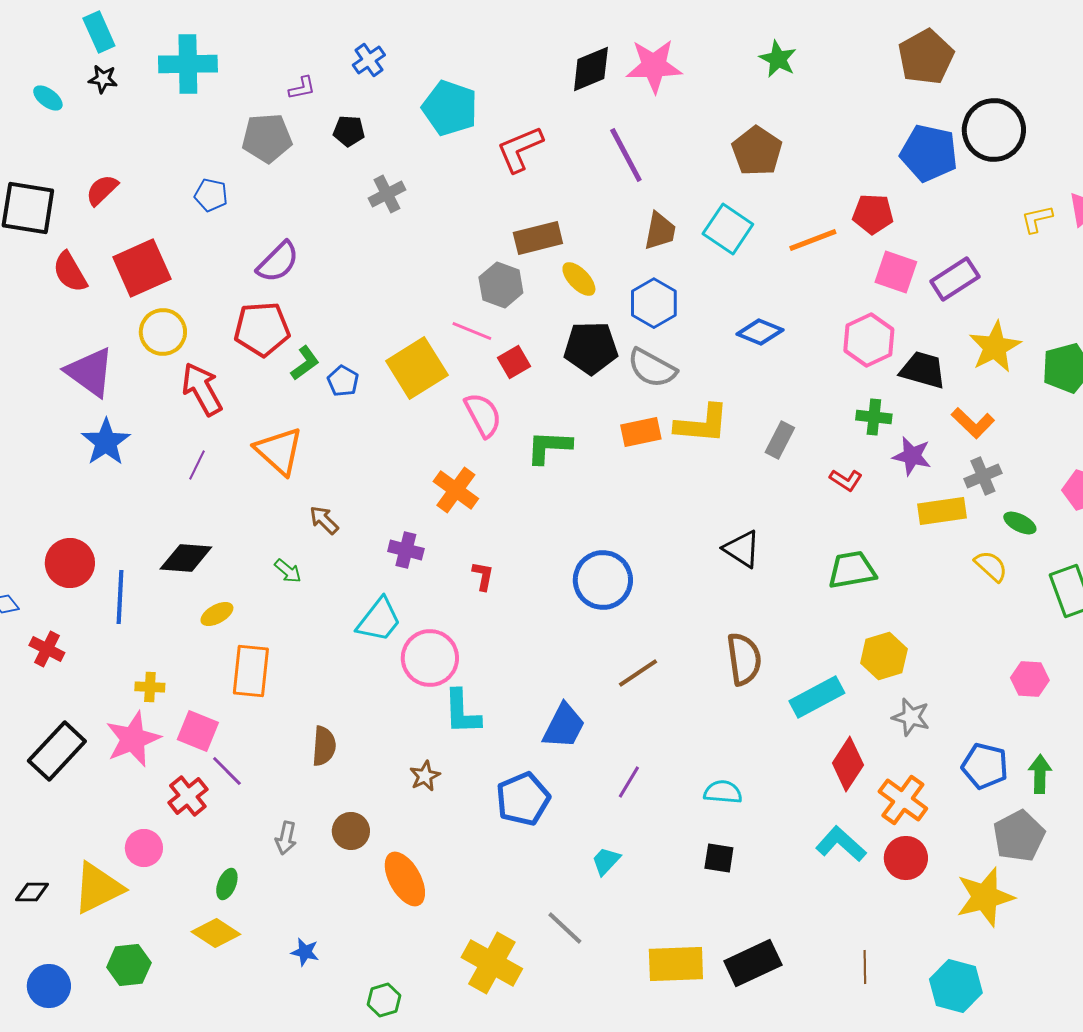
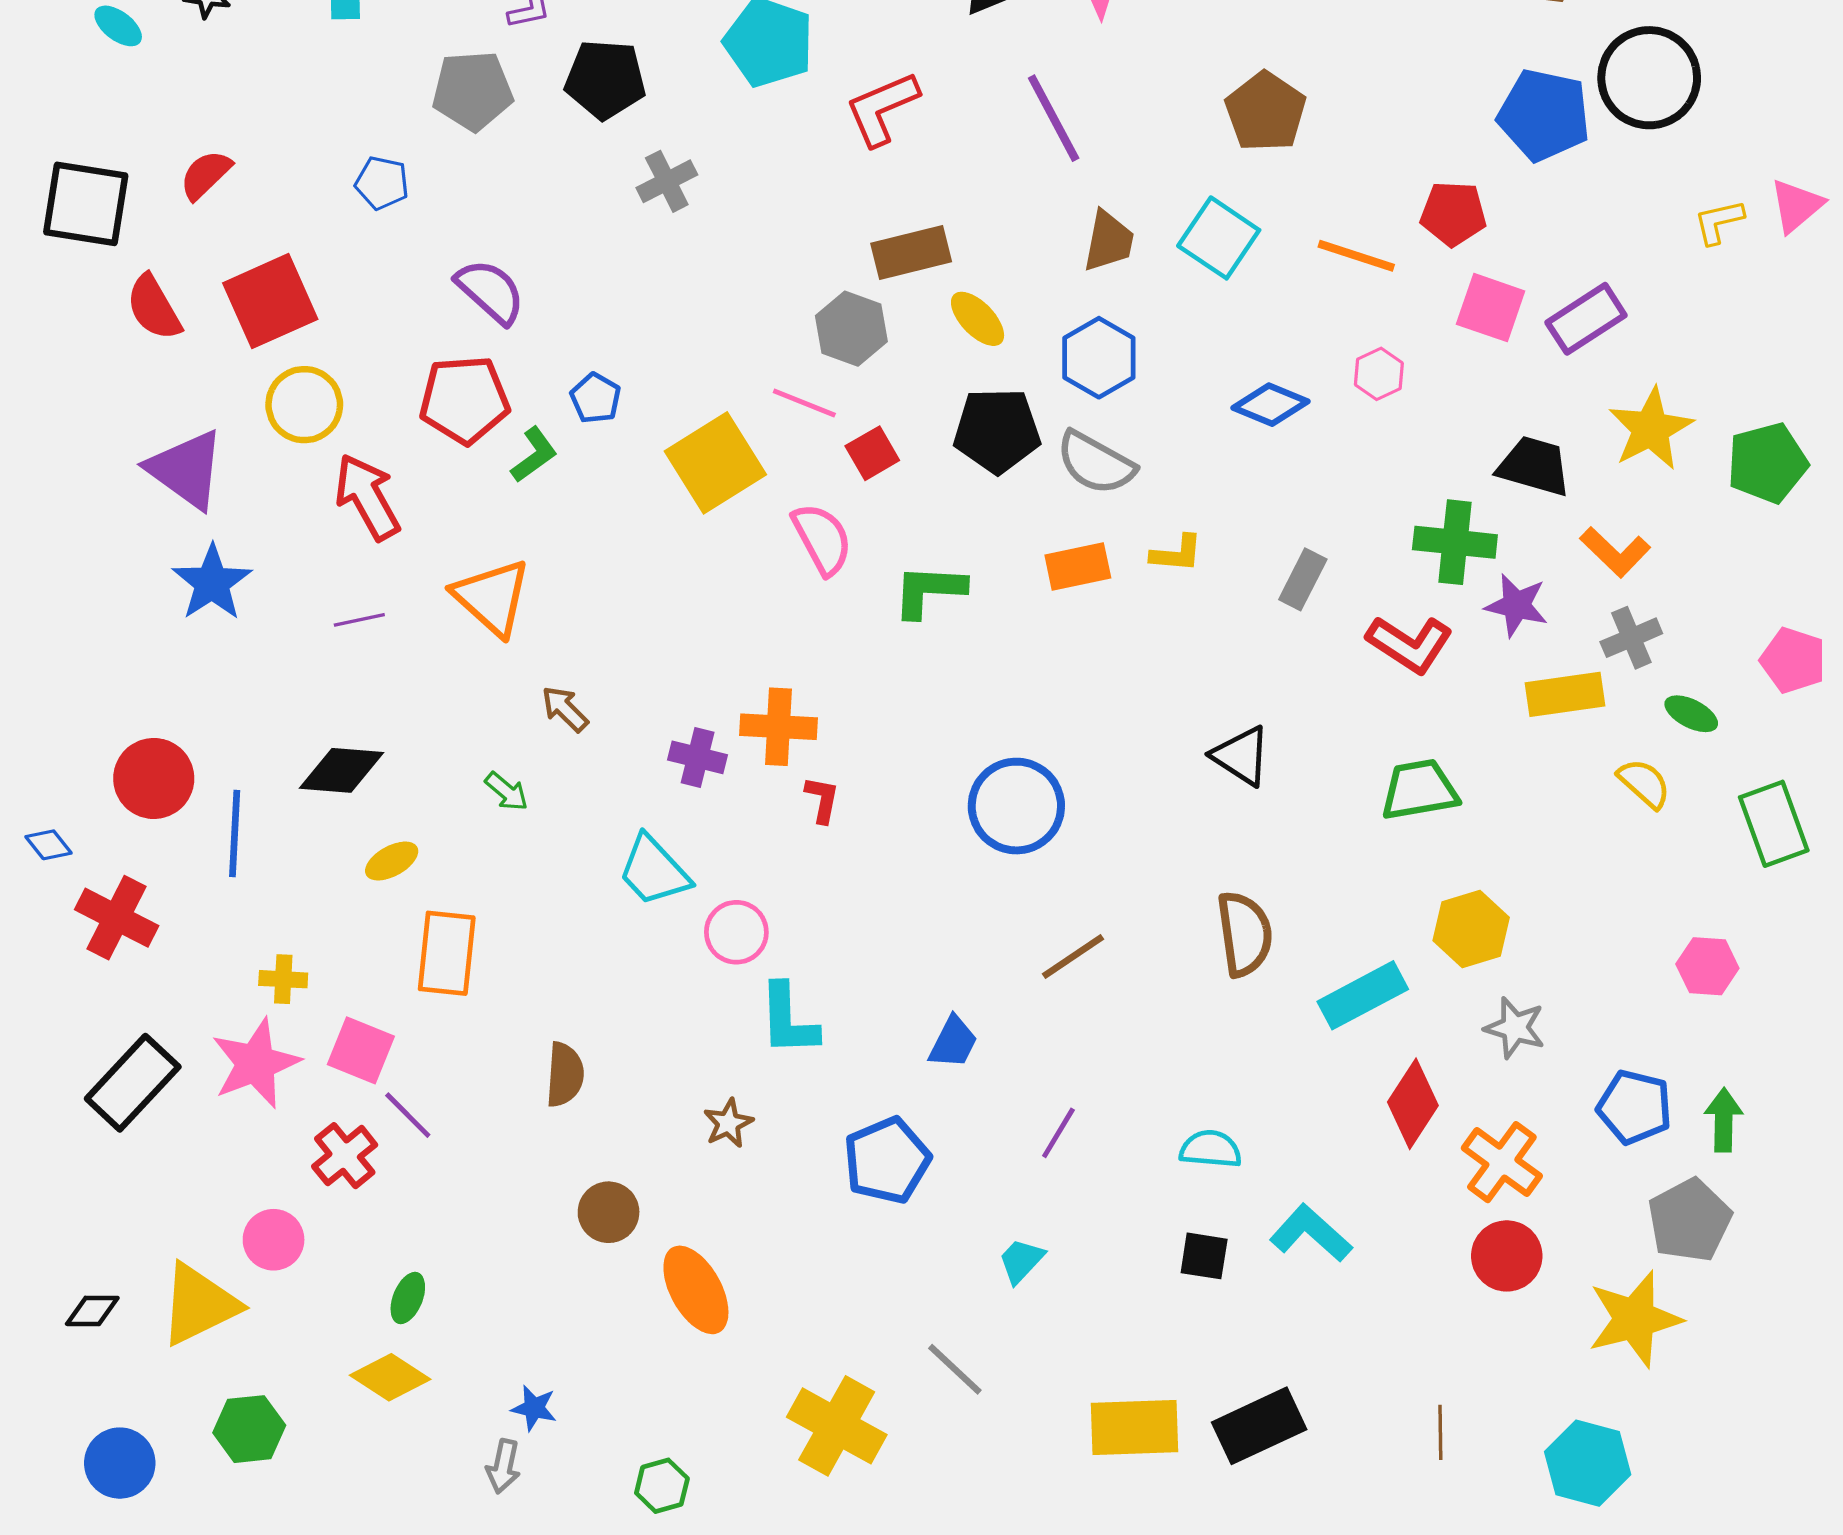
black pentagon: (349, 131) -> (605, 79), size x1.6
orange line: (813, 240) -> (1356, 256), turned 39
purple semicircle: (278, 262) -> (490, 291), turned -93
pink hexagon: (869, 340) -> (1379, 374), moved, size x0.6
blue pentagon: (343, 381) -> (596, 398), moved
green cross: (874, 417) -> (1455, 542), size x1.4
yellow L-shape: (702, 424) -> (1177, 554), size x0.6
purple line: (197, 465) -> (359, 620), turned 52
red L-shape: (846, 480) -> (1410, 644), size x1.6
orange cross: (456, 490) -> (778, 727), moved, turned -33
cyan trapezoid: (379, 620) -> (654, 871), turned 99
red cross: (47, 649) -> (117, 918), size x1.4
pink circle: (430, 658) -> (736, 932), size x0.7
blue trapezoid: (564, 726) -> (953, 1042), size x0.7
gray arrow: (286, 838) -> (503, 1466), moved
cyan L-shape: (841, 844) -> (1311, 1233), moved

